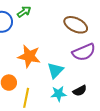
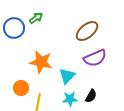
brown ellipse: (76, 25) -> (87, 31), turned -65
black semicircle: (80, 91) -> (91, 96), turned -32

